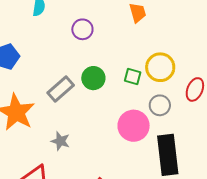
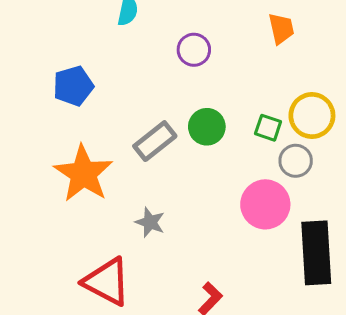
gray circle: (160, 105) -> (296, 161), moved

